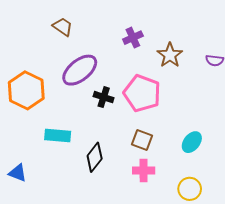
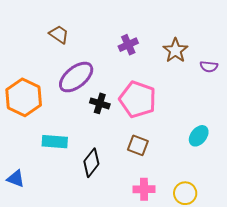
brown star: (170, 55) -> (175, 50), moved
cyan ellipse: (192, 142) -> (199, 136), moved
pink cross: (144, 170) -> (144, 189), moved

